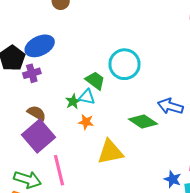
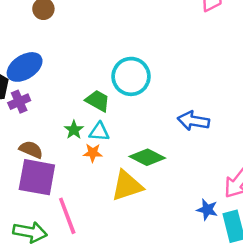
cyan triangle: (87, 97) -> (99, 132), moved
green diamond: (143, 121) -> (147, 157), moved
purple square: (39, 136) -> (37, 177), turned -32

